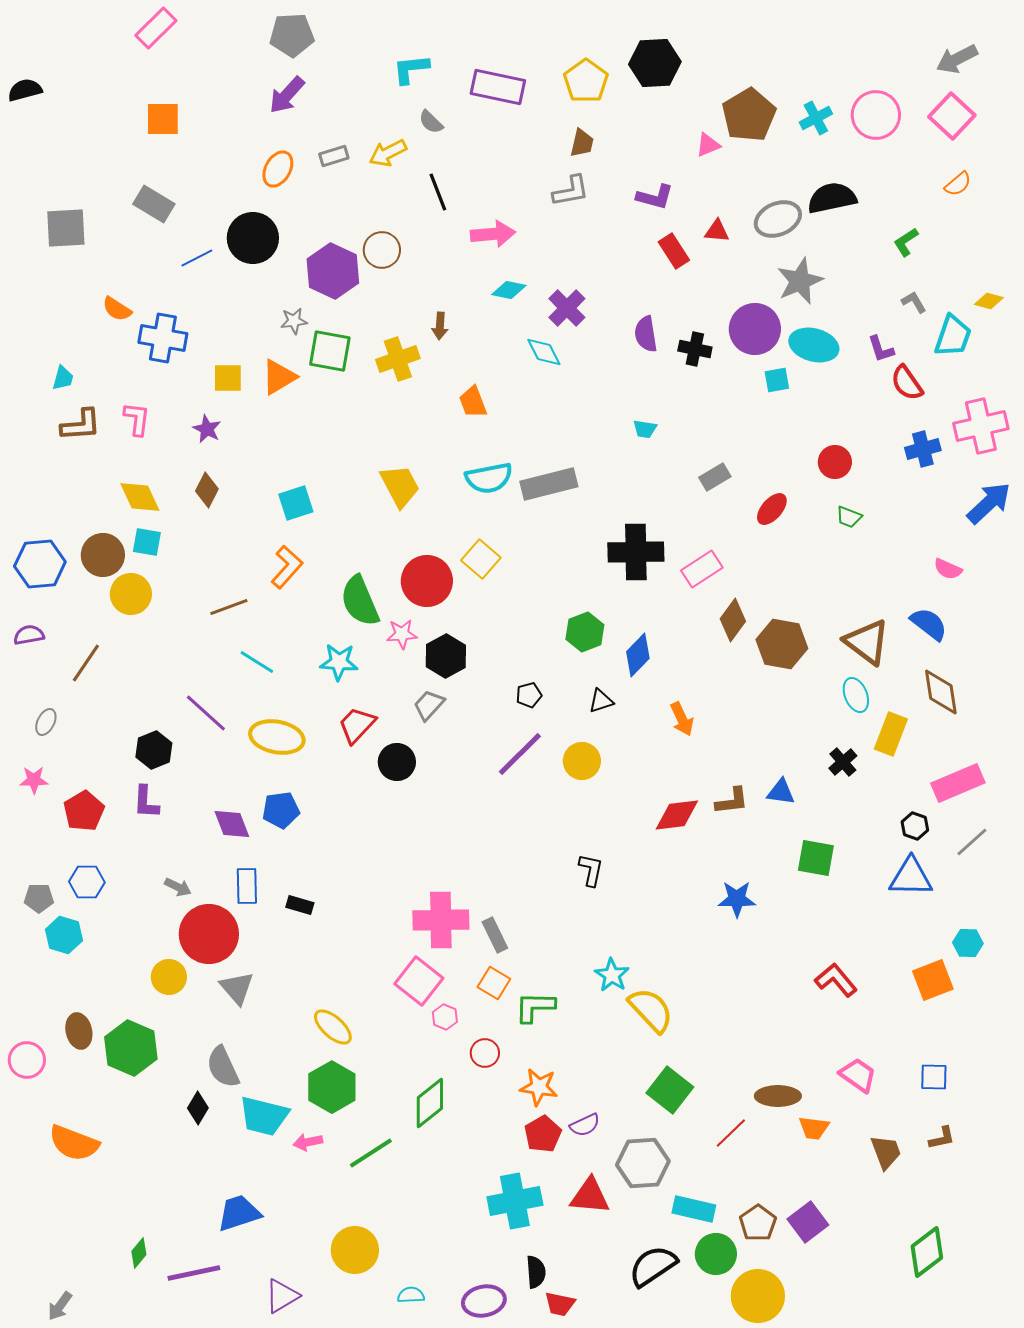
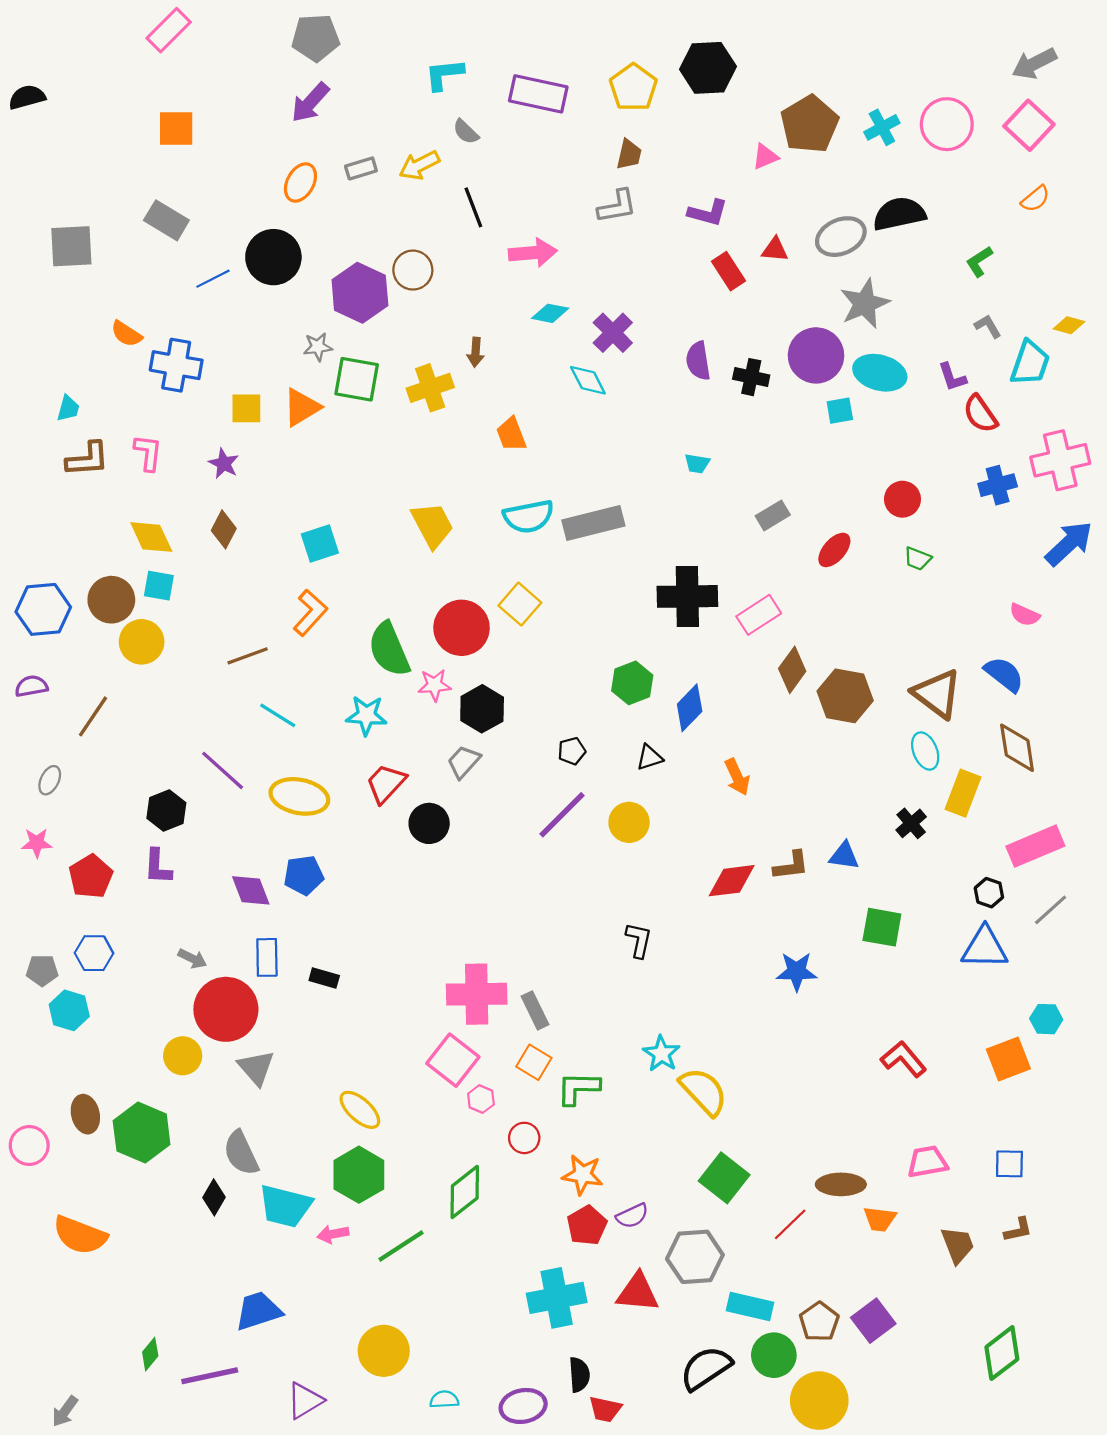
pink trapezoid: (858, 1075) -> (927, 1162), turned -45

